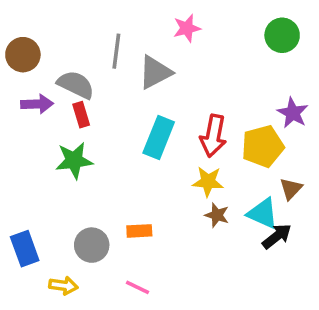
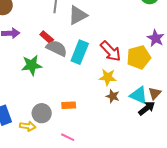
gray semicircle: (76, 85) -> (57, 48), moved
red rectangle: (81, 115) -> (47, 37), moved, turned -32
red arrow: (213, 136) -> (111, 51), turned -55
brown triangle: (291, 189) -> (155, 93), moved
yellow arrow: (63, 286) -> (28, 126), moved

